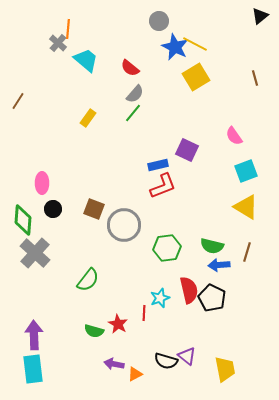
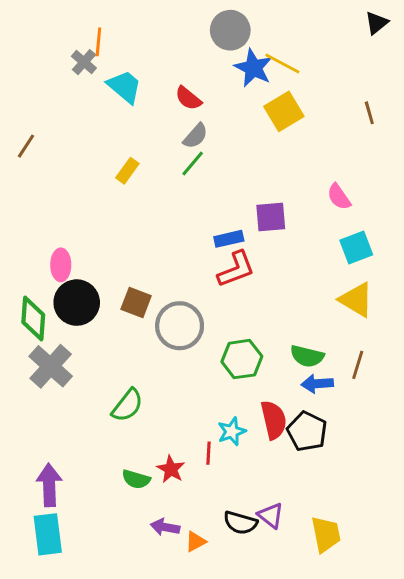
gray circle: (159, 21) -> (230, 30), size x1.4
purple square: (187, 150) -> (271, 217), turned -30
black circle: (53, 209) -> (77, 303), size x1.8

